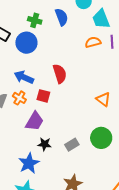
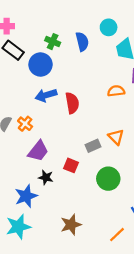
orange semicircle: (93, 42) -> (116, 91), moved
blue arrow: (24, 77) -> (46, 95), moved, turned -48
red square: (43, 96) -> (71, 165), moved
gray rectangle: (72, 145) -> (93, 146), moved

